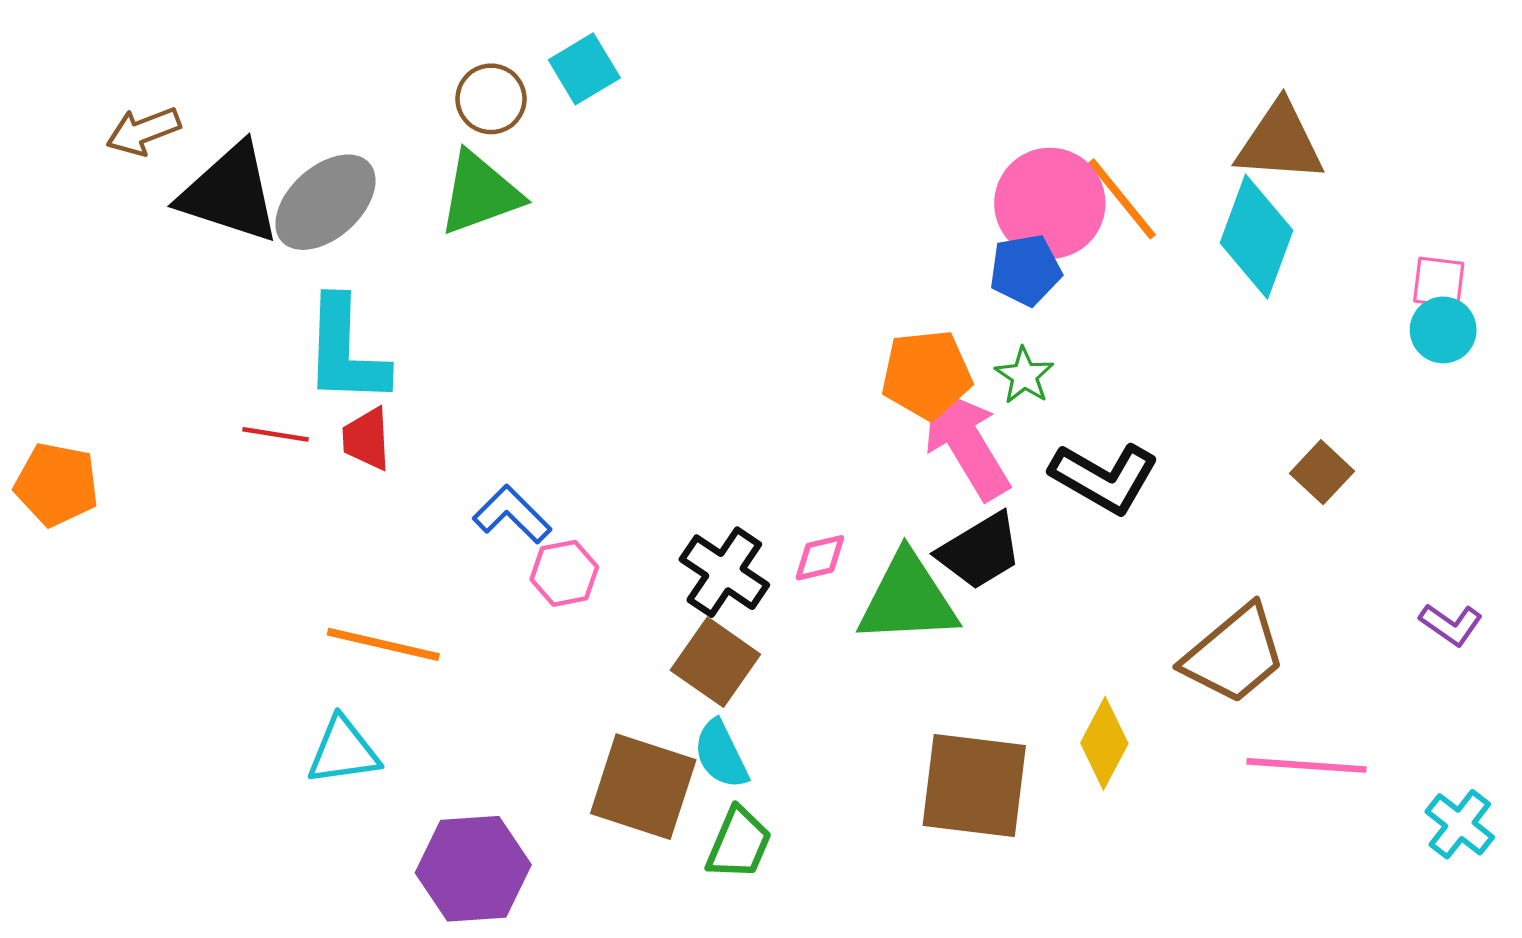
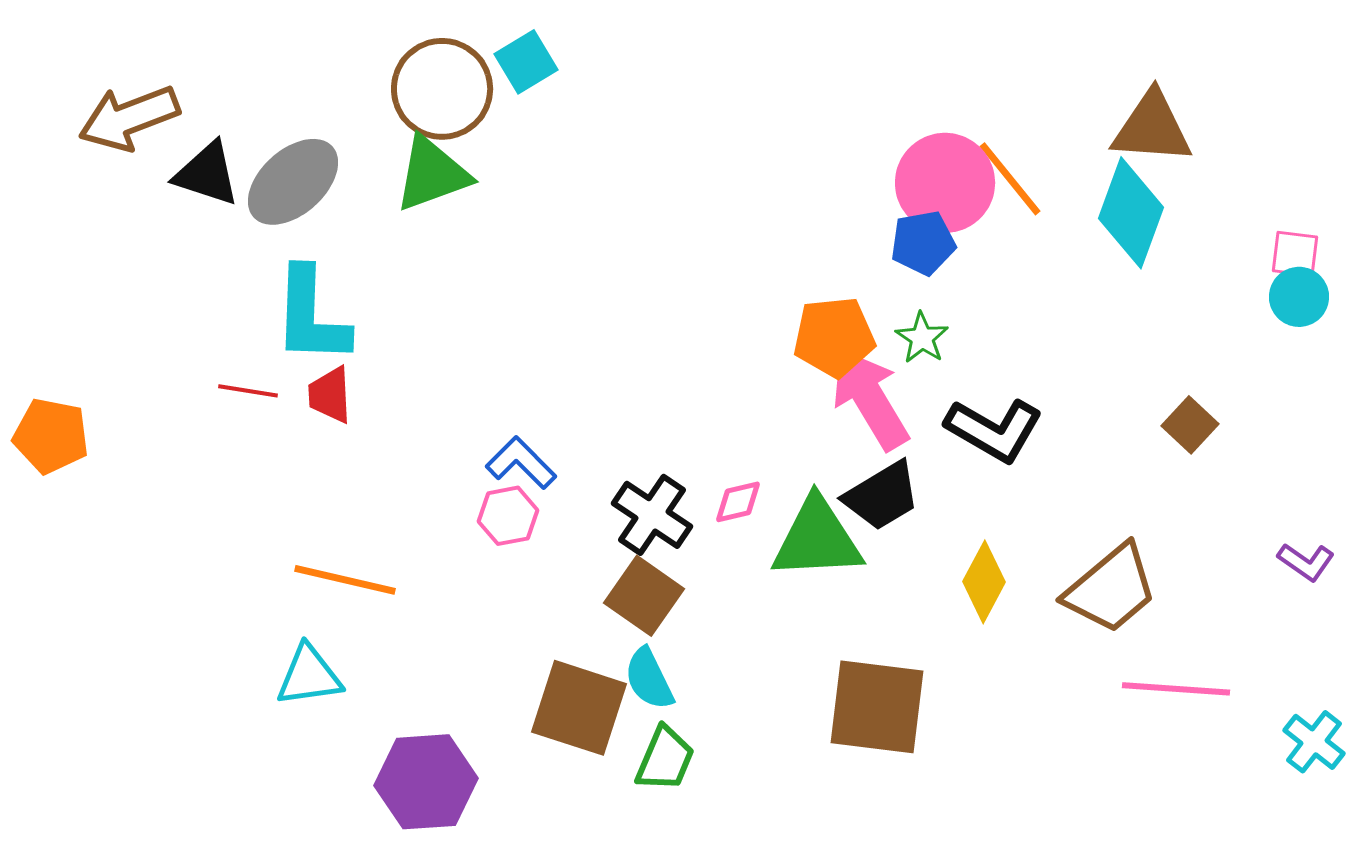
brown circle: (491, 99) -> (442, 89), size x1.6
brown arrow: (143, 131) -> (129, 118), size x1.5
black triangle: (230, 193) -> (207, 174), size x0.7
blue L-shape: (512, 514) -> (521, 463), moved
yellow diamond: (1104, 743) -> (984, 582), moved

